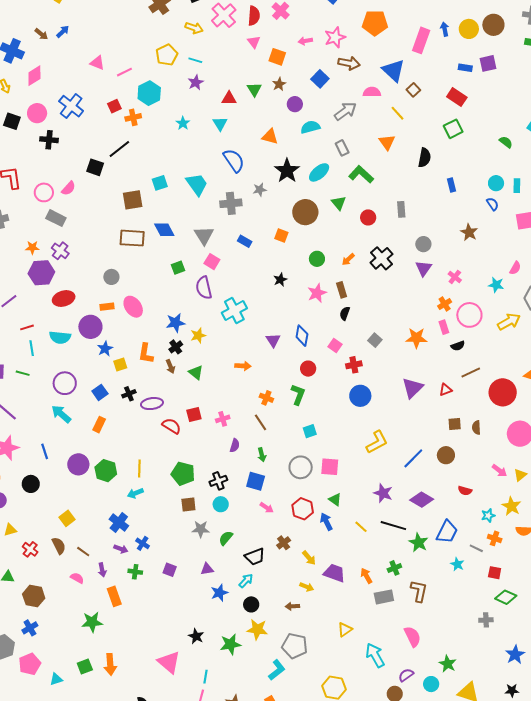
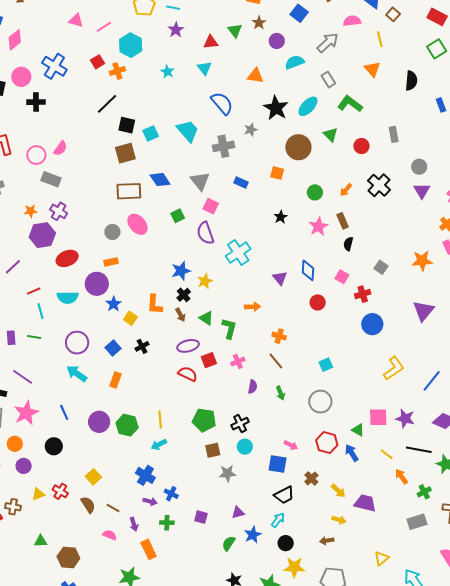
yellow line: (398, 113) -> (380, 39), turned 35
black square: (95, 167) -> (127, 125), moved
pink ellipse: (133, 307) -> (138, 224), moved
yellow square: (120, 365) -> (130, 318), turned -32
green L-shape: (298, 395) -> (229, 328), moved
purple ellipse: (152, 404) -> (188, 346), moved
pink square: (330, 467) -> (378, 417), moved
blue square: (256, 481) -> (278, 464), moved
green semicircle: (226, 538) -> (229, 543), moved
red cross: (30, 549) -> (60, 491), moved
orange arrow: (366, 576) -> (401, 477), moved

